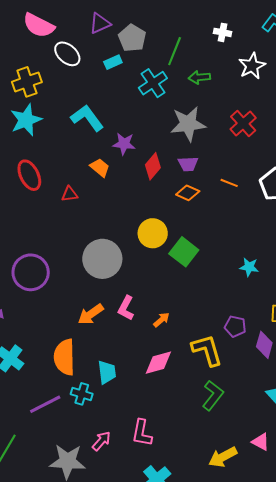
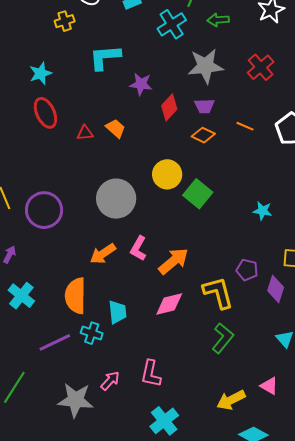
yellow cross: (27, 82) -> (65, 21), moved, size x0.7
cyan L-shape: (87, 118) -> (105, 57), turned -60
cyan star: (26, 120) -> (40, 73), moved, size x0.7
orange trapezoid: (100, 168) -> (115, 128), moved
orange arrow: (161, 320) -> (173, 261), size x1.8

